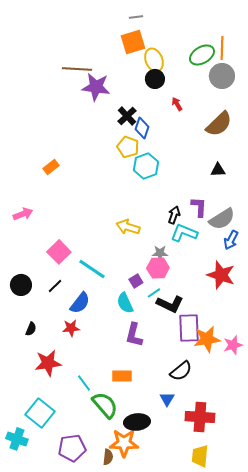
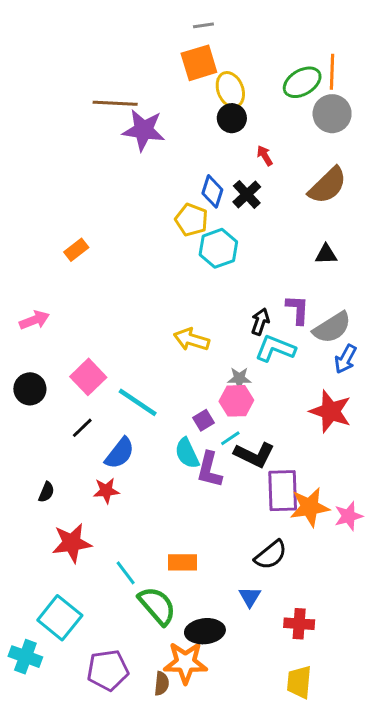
black cross: (127, 116) -> (247, 194), moved
black circle: (21, 285) -> (30, 389), moved
purple L-shape: (134, 335) -> (209, 470), moved
red cross: (200, 417) -> (299, 624), size x0.7

